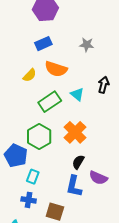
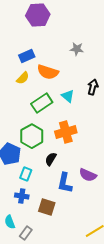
blue rectangle: (43, 44) -> (27, 56), moved
orange cross: (75, 132) -> (66, 132), turned 30
black semicircle: (78, 162) -> (51, 159), moved

